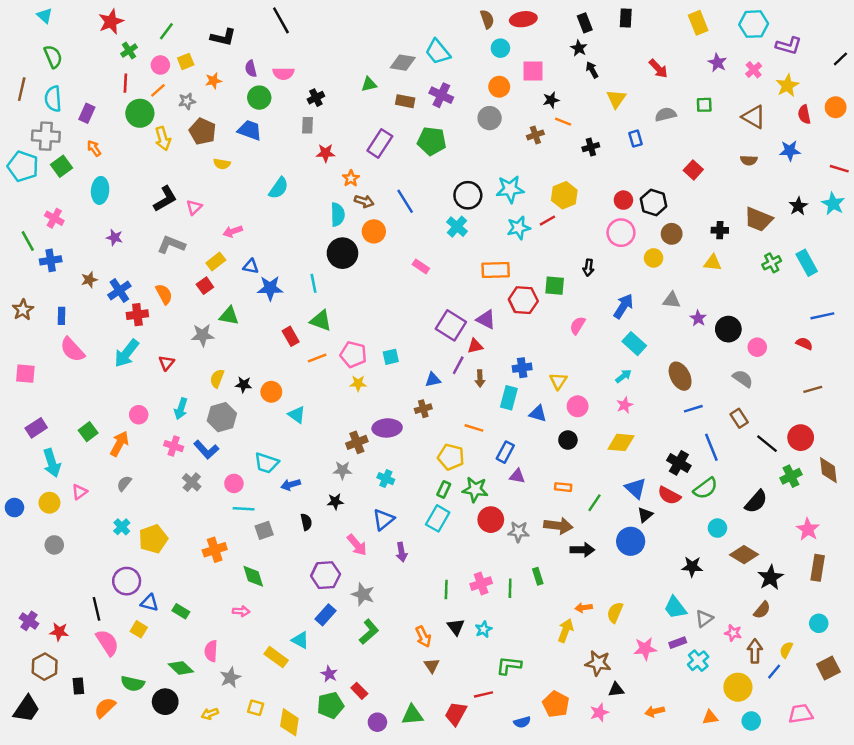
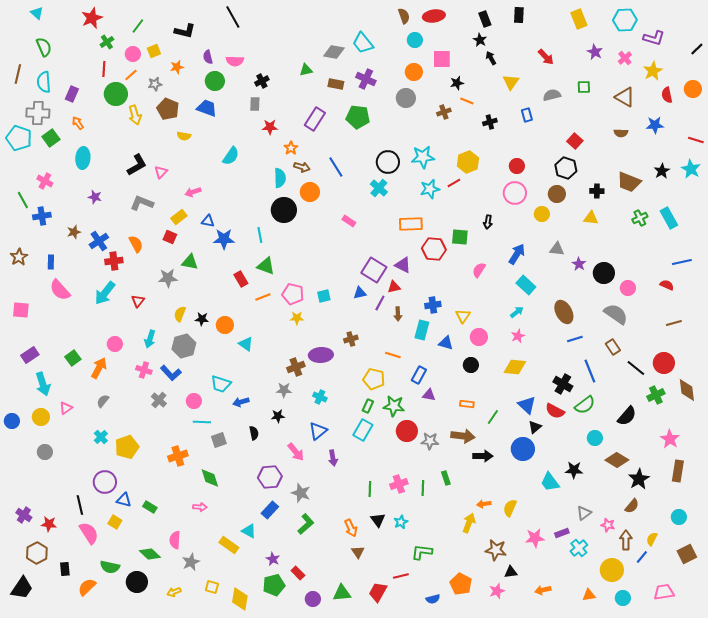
black hexagon: (654, 202) -> (566, 168), moved
red square: (205, 286) -> (170, 237), turned -32
gray semicircle: (743, 379) -> (616, 314), size x1.4
blue triangle: (433, 380) -> (360, 293), moved
cyan trapezoid: (675, 608) -> (550, 482), moved

